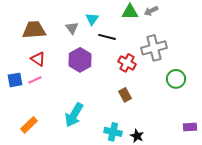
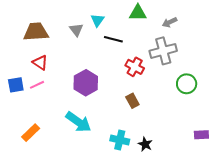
gray arrow: (151, 11) -> (170, 22), moved
purple hexagon: (80, 60) -> (86, 83), moved
cyan arrow: (74, 115) -> (78, 122), turned -85

